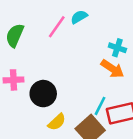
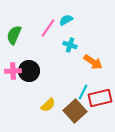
cyan cross: (117, 48) -> (70, 45), moved
black circle: (43, 94) -> (29, 71), moved

